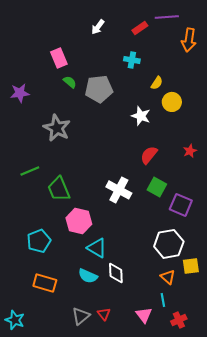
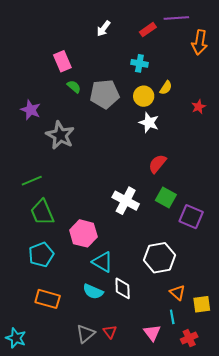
purple star: (20, 93) -> (31, 110), moved, turned 30
yellow circle: (172, 102) -> (144, 96), moved
red star: (190, 151) -> (199, 107), moved
green trapezoid: (59, 189) -> (42, 212), moved
white hexagon: (169, 244) -> (160, 258), moved
yellow square: (191, 266) -> (202, 304), moved

